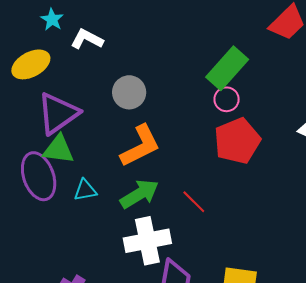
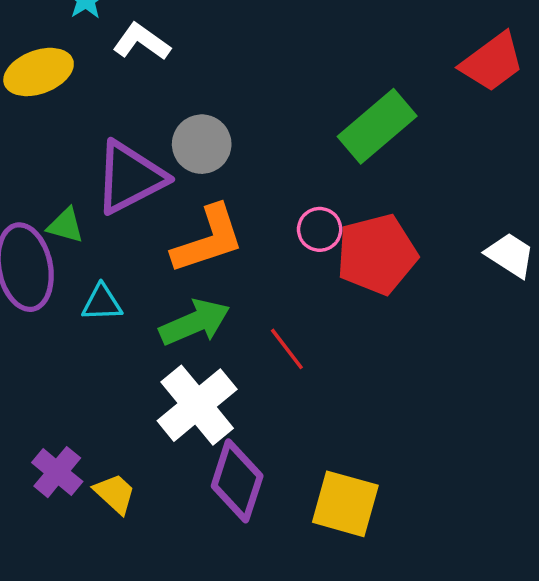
pink circle: (227, 99) -> (320, 229), moved
purple triangle: (58, 113) -> (130, 177), moved
green triangle: (58, 149) -> (66, 226), size x0.7
white cross: (147, 241) -> (197, 405), turned -36

